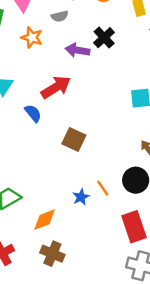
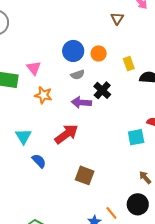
gray semicircle: (60, 16) -> (78, 75), moved
blue semicircle: (33, 113) -> (39, 161), moved

